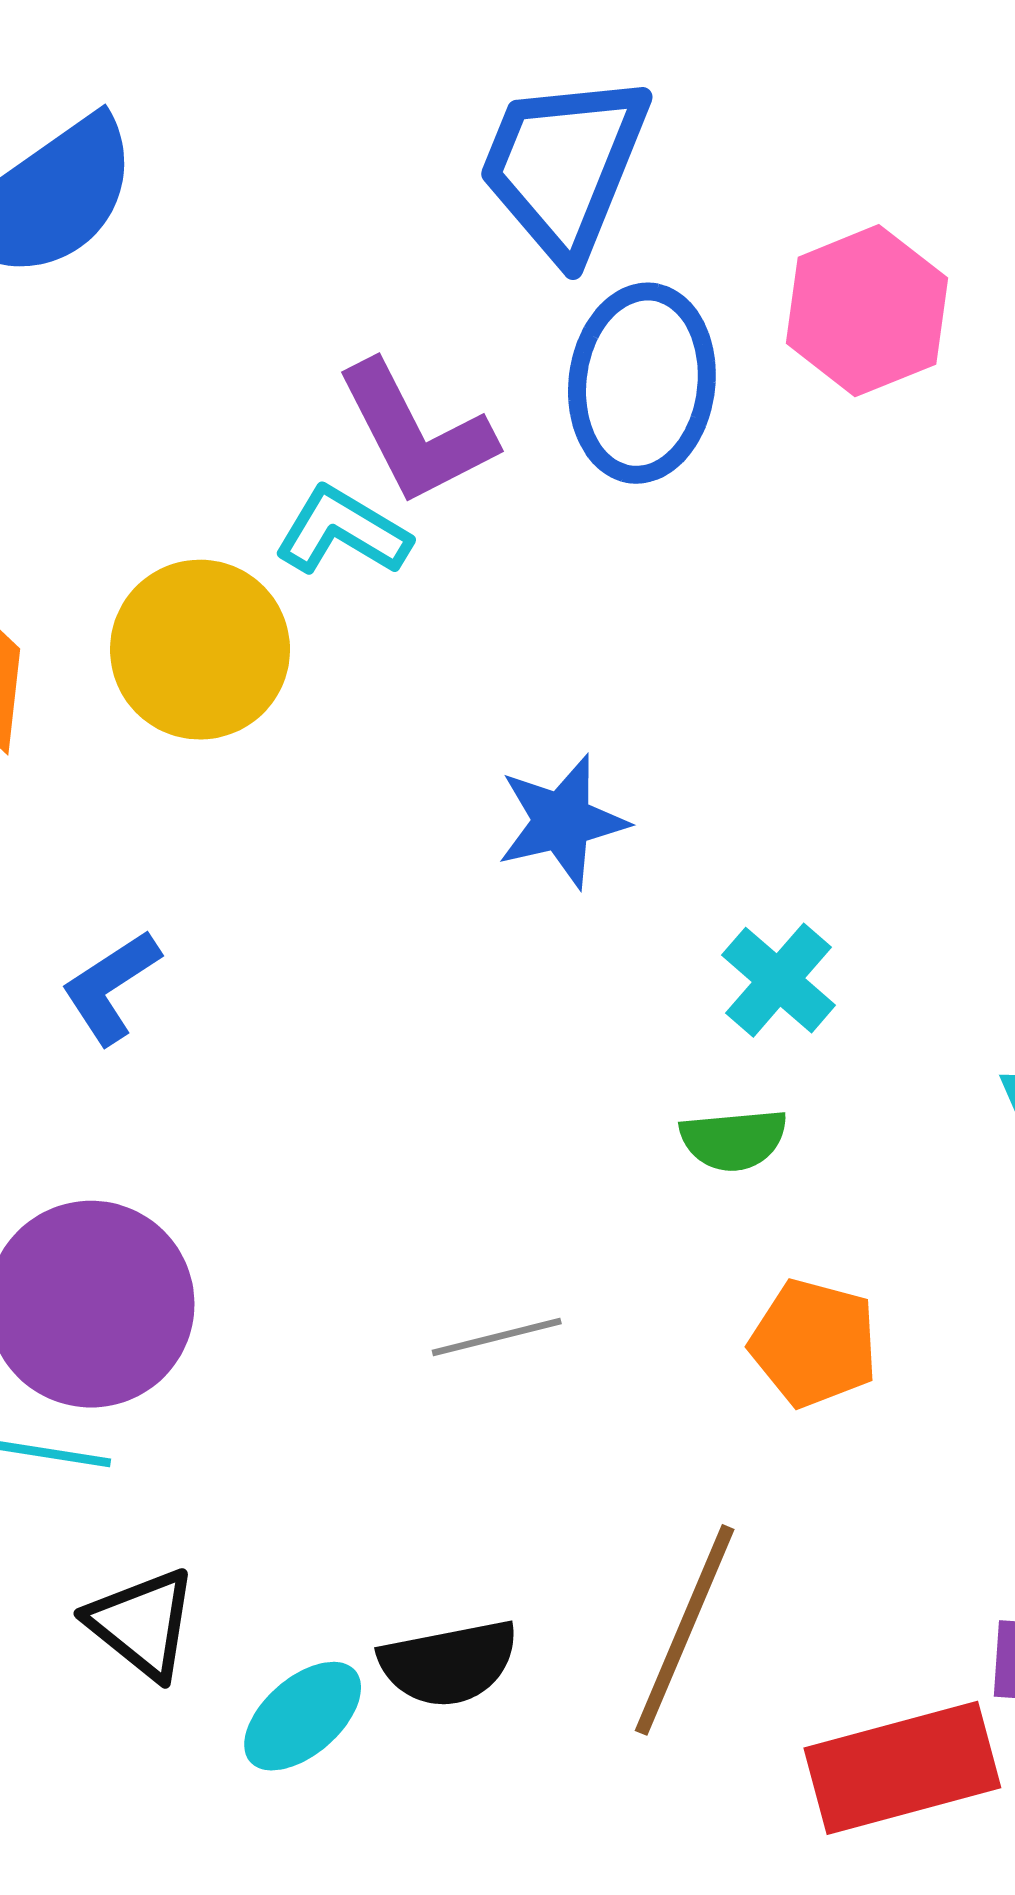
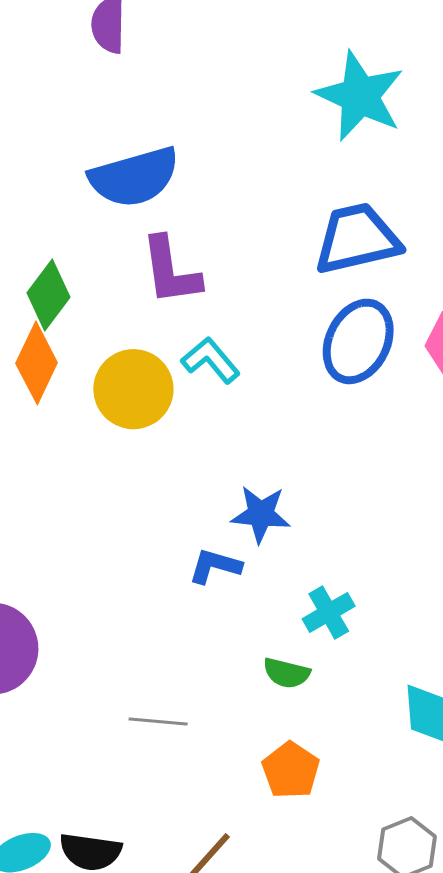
blue trapezoid: (564, 166) -> (357, 239), turned 36
purple L-shape: (416, 433) -> (171, 271), moved
blue L-shape: (111, 987) -> (215, 566), moved, turned 30

